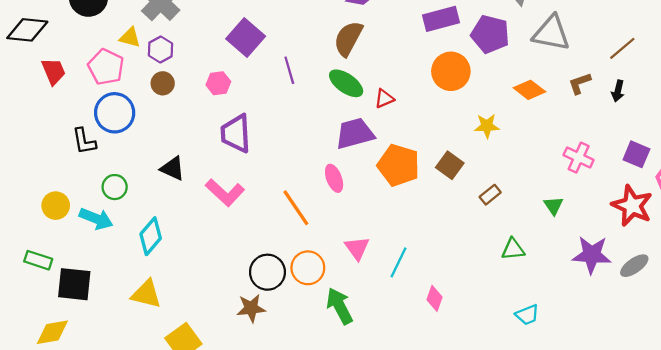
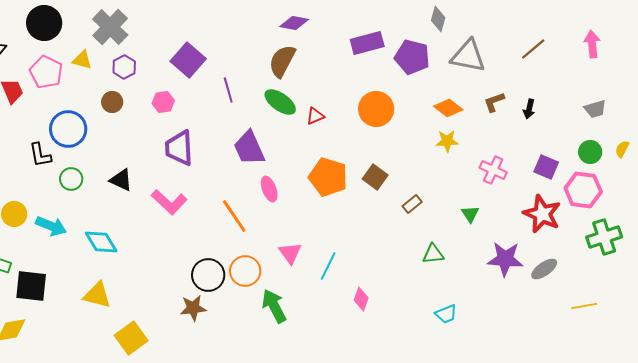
brown line: (622, 48) -> (533, 49), moved
purple hexagon: (160, 49) -> (124, 67), moved
pink pentagon: (106, 67) -> (46, 72), moved
orange circle: (451, 71) -> (376, 109), moved
yellow star: (487, 126) -> (447, 141), moved
purple trapezoid: (355, 134) -> (249, 148), moved, turned -99
green circle: (115, 187) -> (71, 179), moved
cyan diamond: (151, 236) -> (101, 242), turned -72

